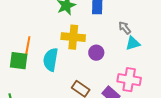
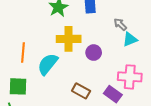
cyan semicircle: (51, 60) -> (48, 64), turned 35
green square: (19, 61) -> (18, 86), moved

